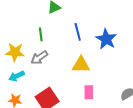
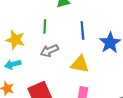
gray arrow: (39, 58) -> (49, 51), moved

